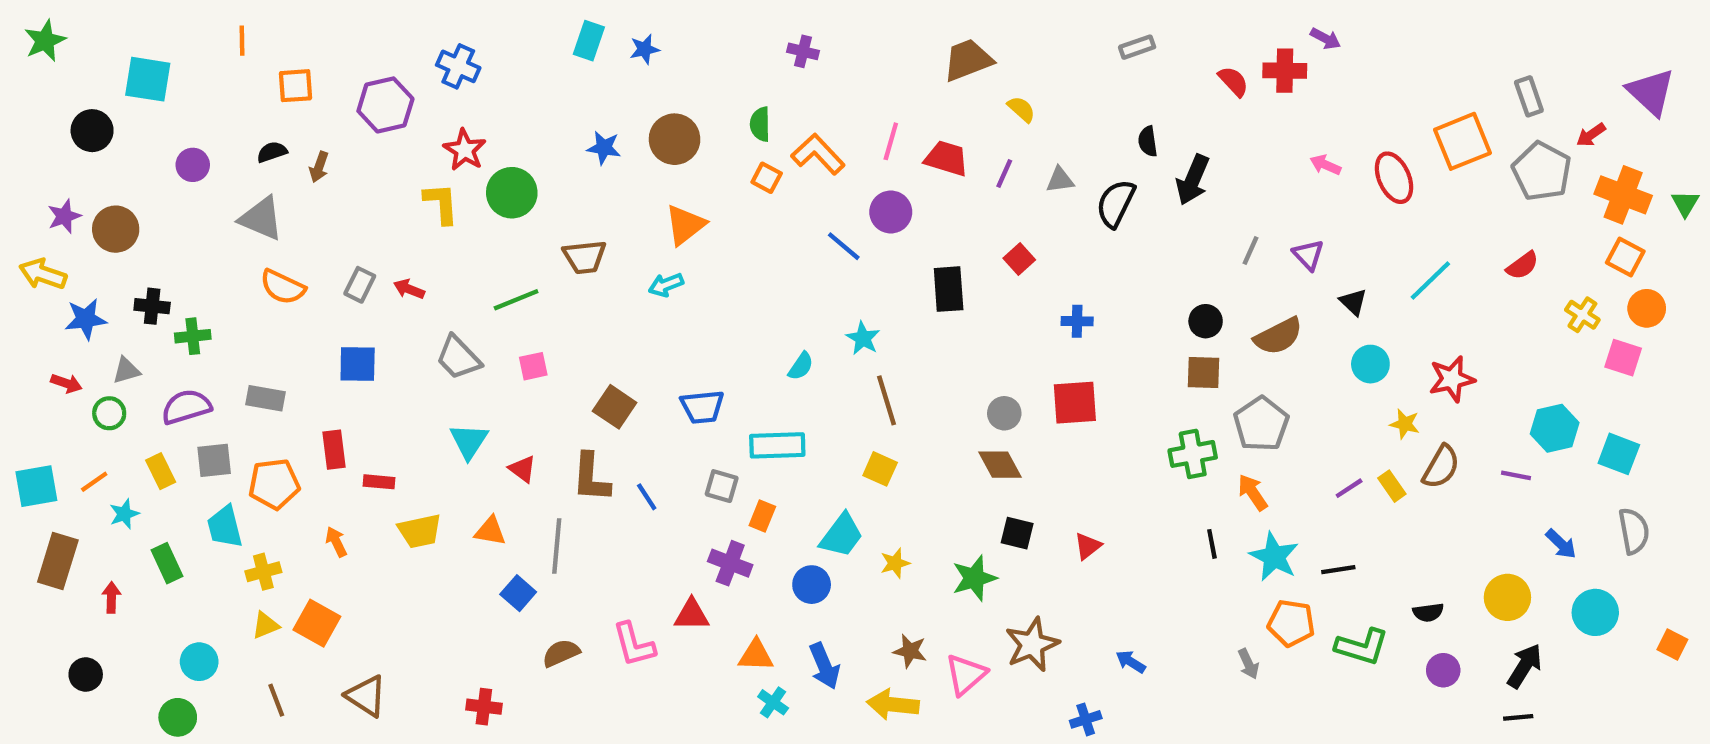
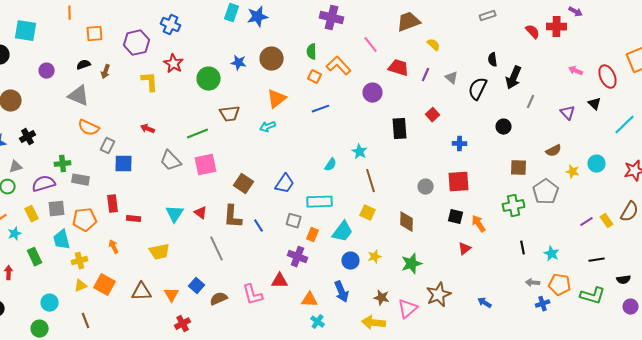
blue star: (645, 49) -> (258, 17), size x1.5
purple cross: (803, 51) -> (332, 18), size x1.6
pink line: (891, 141) -> (371, 45), moved, turned -54
gray triangle: (1060, 180) -> (452, 78), turned 48
green circle: (512, 193) -> (209, 79), moved
yellow L-shape: (441, 203) -> (150, 82), moved
blue line: (844, 246) -> (321, 109), moved, turned -60
gray line: (1251, 251) -> (531, 102), moved
gray rectangle: (360, 285) -> (108, 146), moved
black triangle: (1353, 302) -> (595, 104), moved
black cross: (152, 306) -> (28, 137), turned -35
black circle: (1206, 321) -> (504, 127), moved
green cross: (193, 336) -> (63, 164), moved
brown semicircle: (1278, 336) -> (554, 151), size x0.7
pink square: (533, 366) -> (206, 165), size x1.6
blue trapezoid: (702, 407) -> (285, 184), turned -50
yellow star: (1405, 424) -> (573, 172), moved
cyan triangle: (469, 441) -> (175, 214), moved
brown diamond: (1000, 465) -> (407, 222), moved, turned 30
orange arrow: (1253, 492) -> (479, 224), moved
yellow trapezoid: (420, 531) -> (160, 252), moved
orange triangle: (490, 531) -> (172, 295), moved, turned 49
black square: (1017, 533) -> (456, 217), moved
cyan trapezoid: (842, 535) -> (343, 232), moved
gray line: (557, 546) -> (217, 249), turned -30
cyan star: (1274, 557) -> (552, 254), size x0.7
black line: (1338, 570) -> (597, 260), moved
blue circle: (812, 585) -> (351, 261), moved
blue square: (518, 593) -> (197, 286), moved
gray arrow: (1248, 664) -> (533, 283), moved, turned 120
blue arrow: (824, 666) -> (342, 292), moved
brown triangle: (366, 696) -> (142, 292), moved, turned -35
red cross: (484, 707) -> (183, 324), turned -35
blue cross: (1086, 719) -> (543, 304), moved

